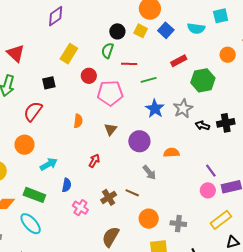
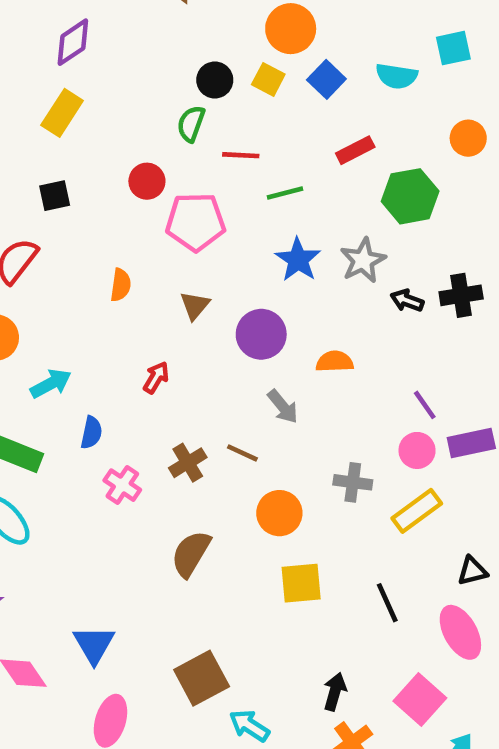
yellow rectangle: (69, 54) -> (62, 113), moved
yellow rectangle: (221, 220) -> (417, 511), moved
gray cross: (178, 224) -> (353, 482), moved

